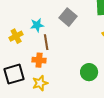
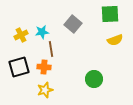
yellow cross: (16, 36) -> (21, 35), moved
black square: (14, 74) -> (19, 67), moved

